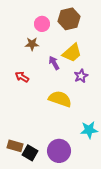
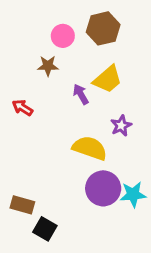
purple star: (81, 76) -> (121, 126), moved
red arrow: (22, 77) -> (22, 108), moved
brown rectangle: (15, 146) -> (22, 205), moved
purple circle: (59, 151) -> (103, 188), moved

